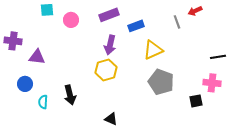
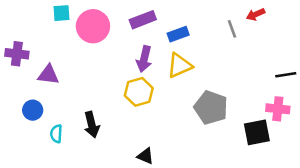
pink circle: (71, 20) -> (93, 26), size x1.6
yellow triangle: (153, 50) -> (179, 66), moved
black square: (196, 101) -> (257, 132), size x1.5

